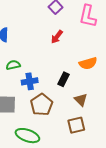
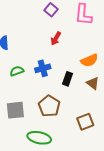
blue cross: (30, 81) -> (43, 68), moved
brown triangle: (81, 100) -> (93, 83), moved

